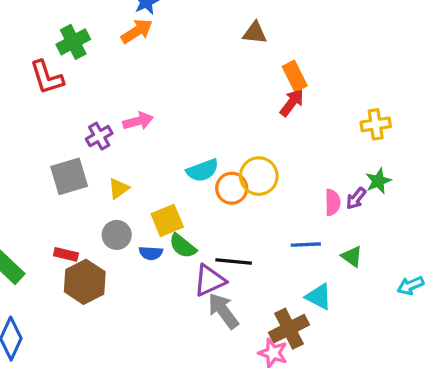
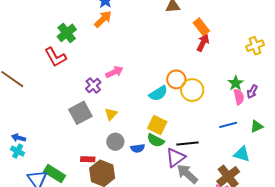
green star: (378, 181) -> (236, 83), moved
orange circle: (232, 188) -> (176, 79), moved
yellow square: (167, 220) -> (157, 125), moved, turned -30
green triangle: (352, 256) -> (257, 126), turned -48

